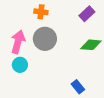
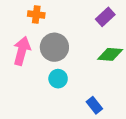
orange cross: (41, 12) -> (36, 15), moved
cyan circle: (20, 65) -> (58, 79), moved

